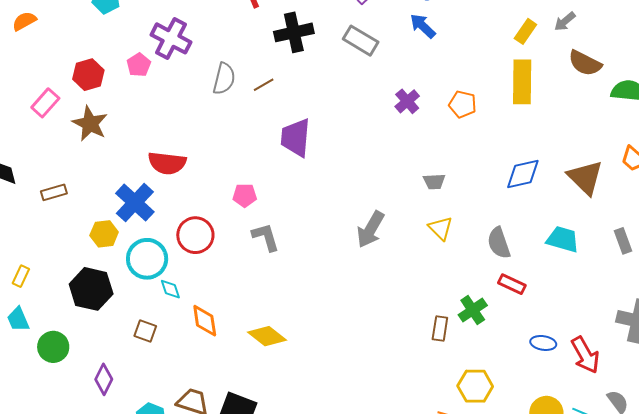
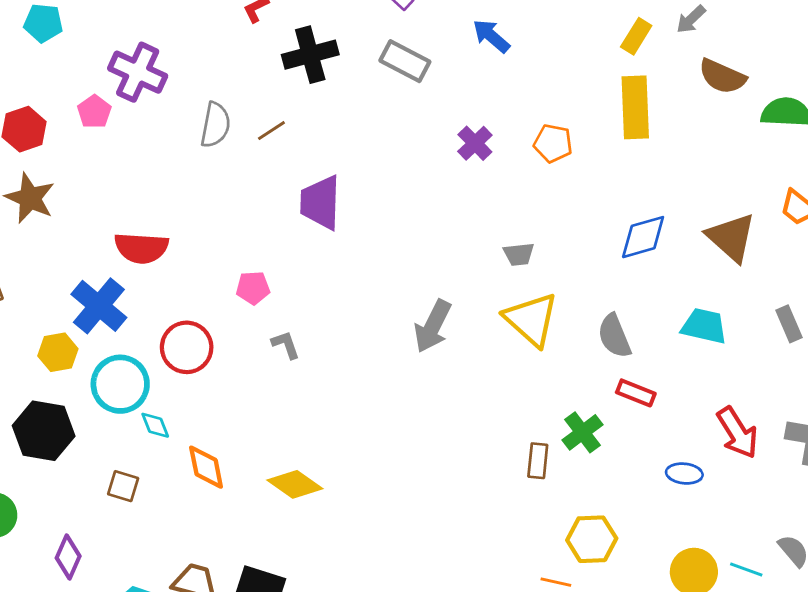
yellow triangle: (441, 228) -> (531, 319), size x1.6
gray L-shape: (266, 237) -> (286, 345), size x0.7
red arrow: (585, 355) -> (737, 433), moved

